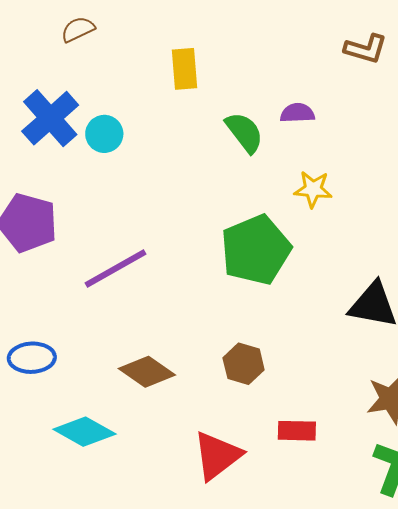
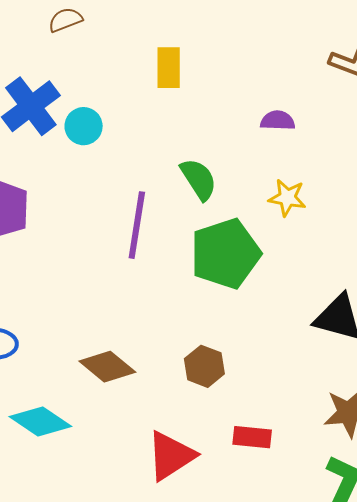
green semicircle: (244, 132) -> (199, 179), moved
purple line: (116, 268) -> (137, 225), moved, turned -56

